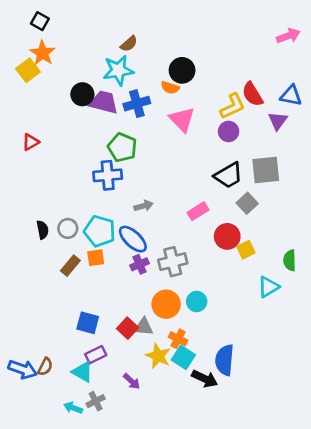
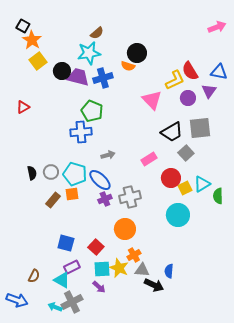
black square: (40, 21) -> (23, 26), moved
yellow square: (28, 70) -> (38, 61), moved
pink triangle: (182, 119) -> (152, 100), moved
purple circle: (229, 131) -> (188, 98), moved
cyan triangle: (268, 287) -> (202, 184), moved
cyan circle: (197, 302) -> (178, 215), moved, size x1.5
gray triangle: (144, 327) -> (142, 270), moved
orange cross: (178, 339) -> (134, 255), turned 32
cyan square: (183, 357) -> (102, 269), moved, turned -36
blue semicircle: (225, 360) -> (169, 271), size x0.6
blue arrow: (23, 369) -> (17, 300), moved
gray cross: (96, 401) -> (72, 302), size x1.5

